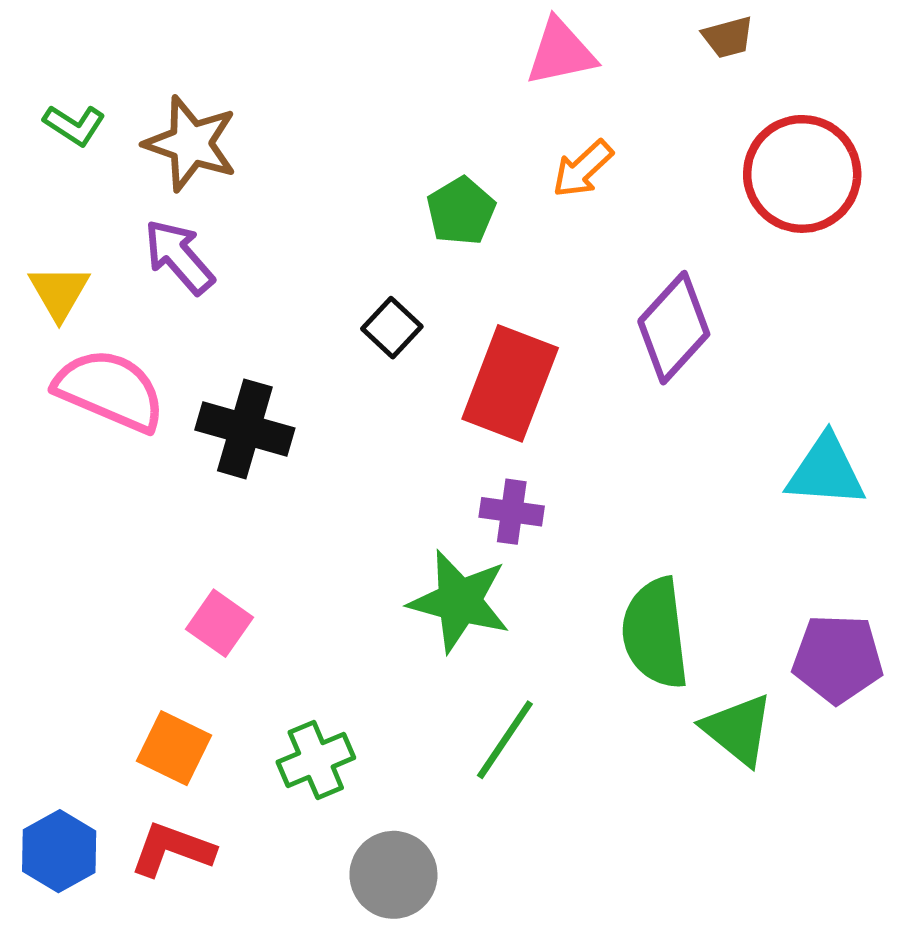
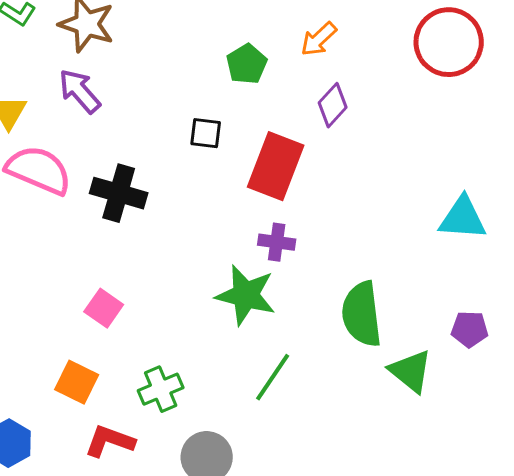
black square: (392, 328) -> (206, 133), turned -36
purple diamond: (674, 328) -> (333, 105), moved, size x0.7
purple pentagon: (838, 659) -> (470, 329), size x0.7
red L-shape: (172, 849) -> (110, 441), moved

